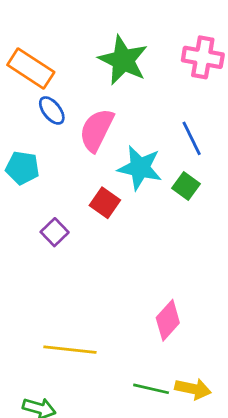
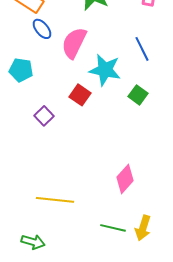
green square: (186, 186) -> (138, 95), moved
yellow arrow: (193, 389) -> (143, 228), turned 95

